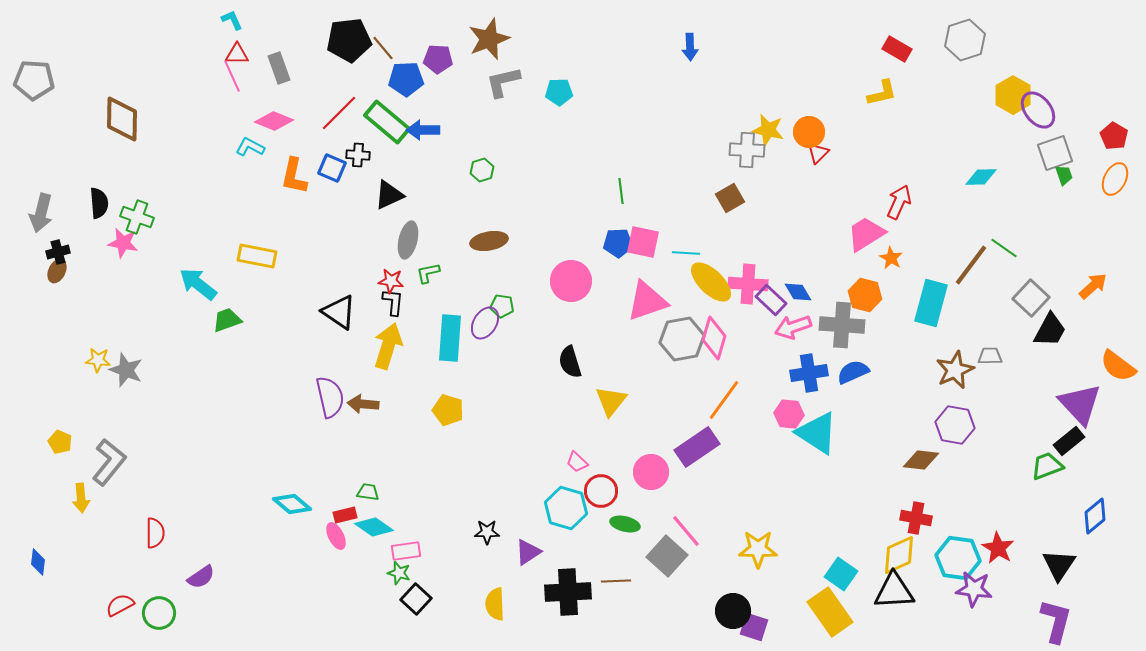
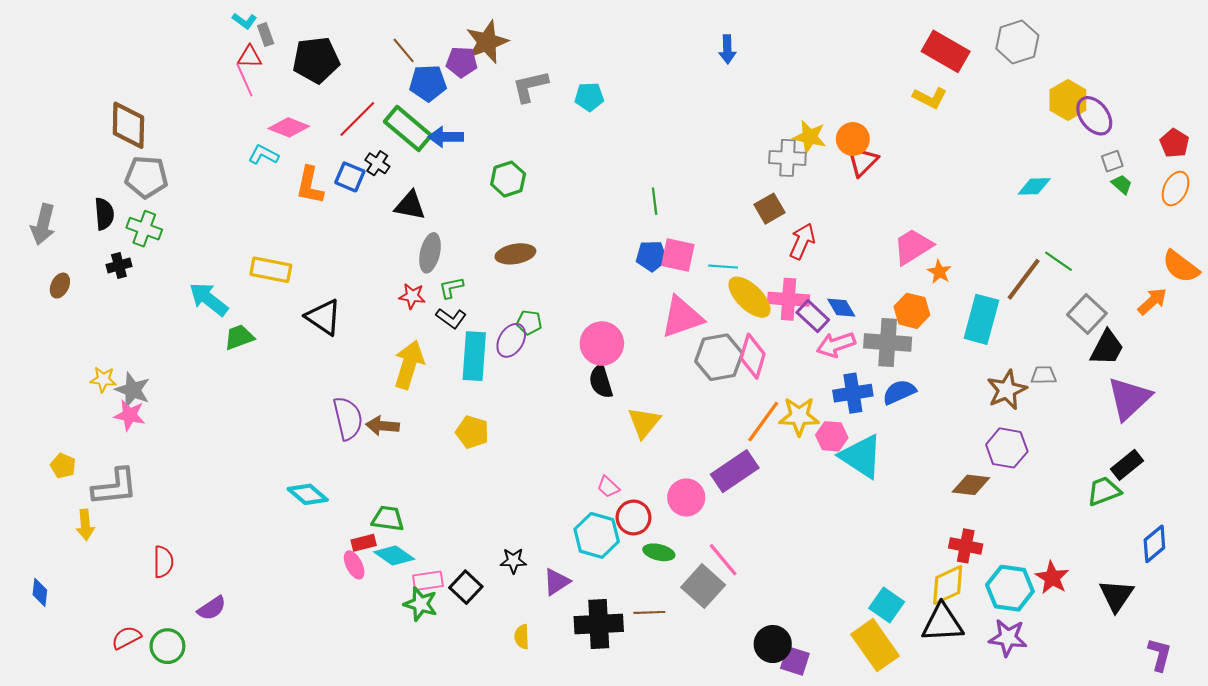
cyan L-shape: (232, 20) -> (244, 21), turned 150
brown star: (489, 39) -> (487, 42), moved
black pentagon: (349, 40) -> (316, 60), moved
red rectangle: (897, 49) -> (946, 51), size x1.5
gray rectangle: (279, 68) -> (266, 35), moved, size x0.7
gray pentagon: (34, 80) -> (146, 177), moved
yellow L-shape: (882, 93) -> (930, 98), turned 40
red triangle: (818, 153) -> (862, 161), size x1.4
gray square: (1055, 153) -> (1112, 161), size x0.6
black cross: (358, 155) -> (377, 163), turned 30
green hexagon: (482, 170) -> (508, 179), size x1.4
green trapezoid: (1064, 175) -> (1122, 184), turned -30
black triangle: (389, 195) -> (410, 205), turned 36
red arrow: (899, 202) -> (802, 241), moved
pink star: (123, 243) -> (130, 415), moved
black cross: (58, 252) -> (119, 266), moved
pink circle: (571, 281) -> (602, 344), moved
black L-shape: (393, 302) -> (451, 318), moved, turned 120
black triangle: (339, 312) -> (324, 317), moved
orange semicircle: (1118, 366) -> (1181, 267), moved
purple triangle: (1080, 404) -> (1129, 398), moved, turned 30
gray L-shape: (109, 462) -> (115, 487), turned 45
green trapezoid: (368, 492) -> (388, 519), size x1.4
cyan diamond: (292, 504) -> (308, 494), moved
yellow star: (758, 549) -> (799, 416), moved
green star: (399, 573) -> (421, 604), size x1.4
purple star: (974, 589) -> (1008, 638), moved
black square: (416, 599) -> (466, 587), moved
yellow semicircle: (495, 604) -> (522, 637), size x0.7
purple L-shape: (1056, 621) -> (1160, 655), moved, size x0.7

